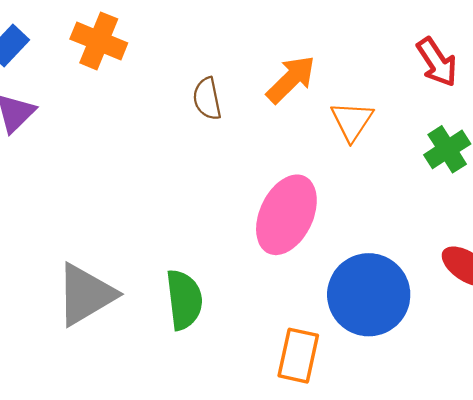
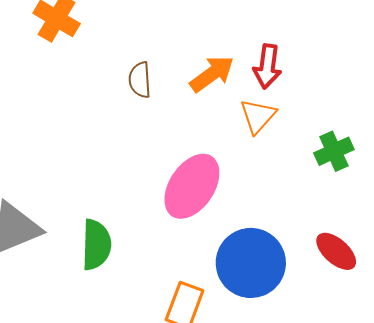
red arrow: (437, 62) -> (267, 66), moved, turned 33

